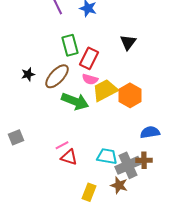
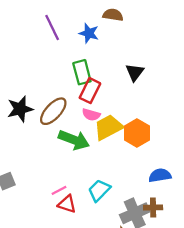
green rectangle: (70, 45) -> (82, 72), moved
black star: (28, 74) -> (20, 109), size x1.6
cyan trapezoid: (107, 156) -> (99, 190), moved, turned -55

